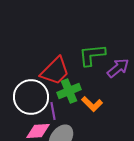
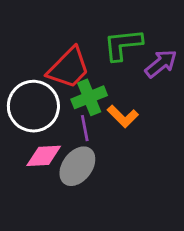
purple line: (53, 111) -> (85, 128), moved

